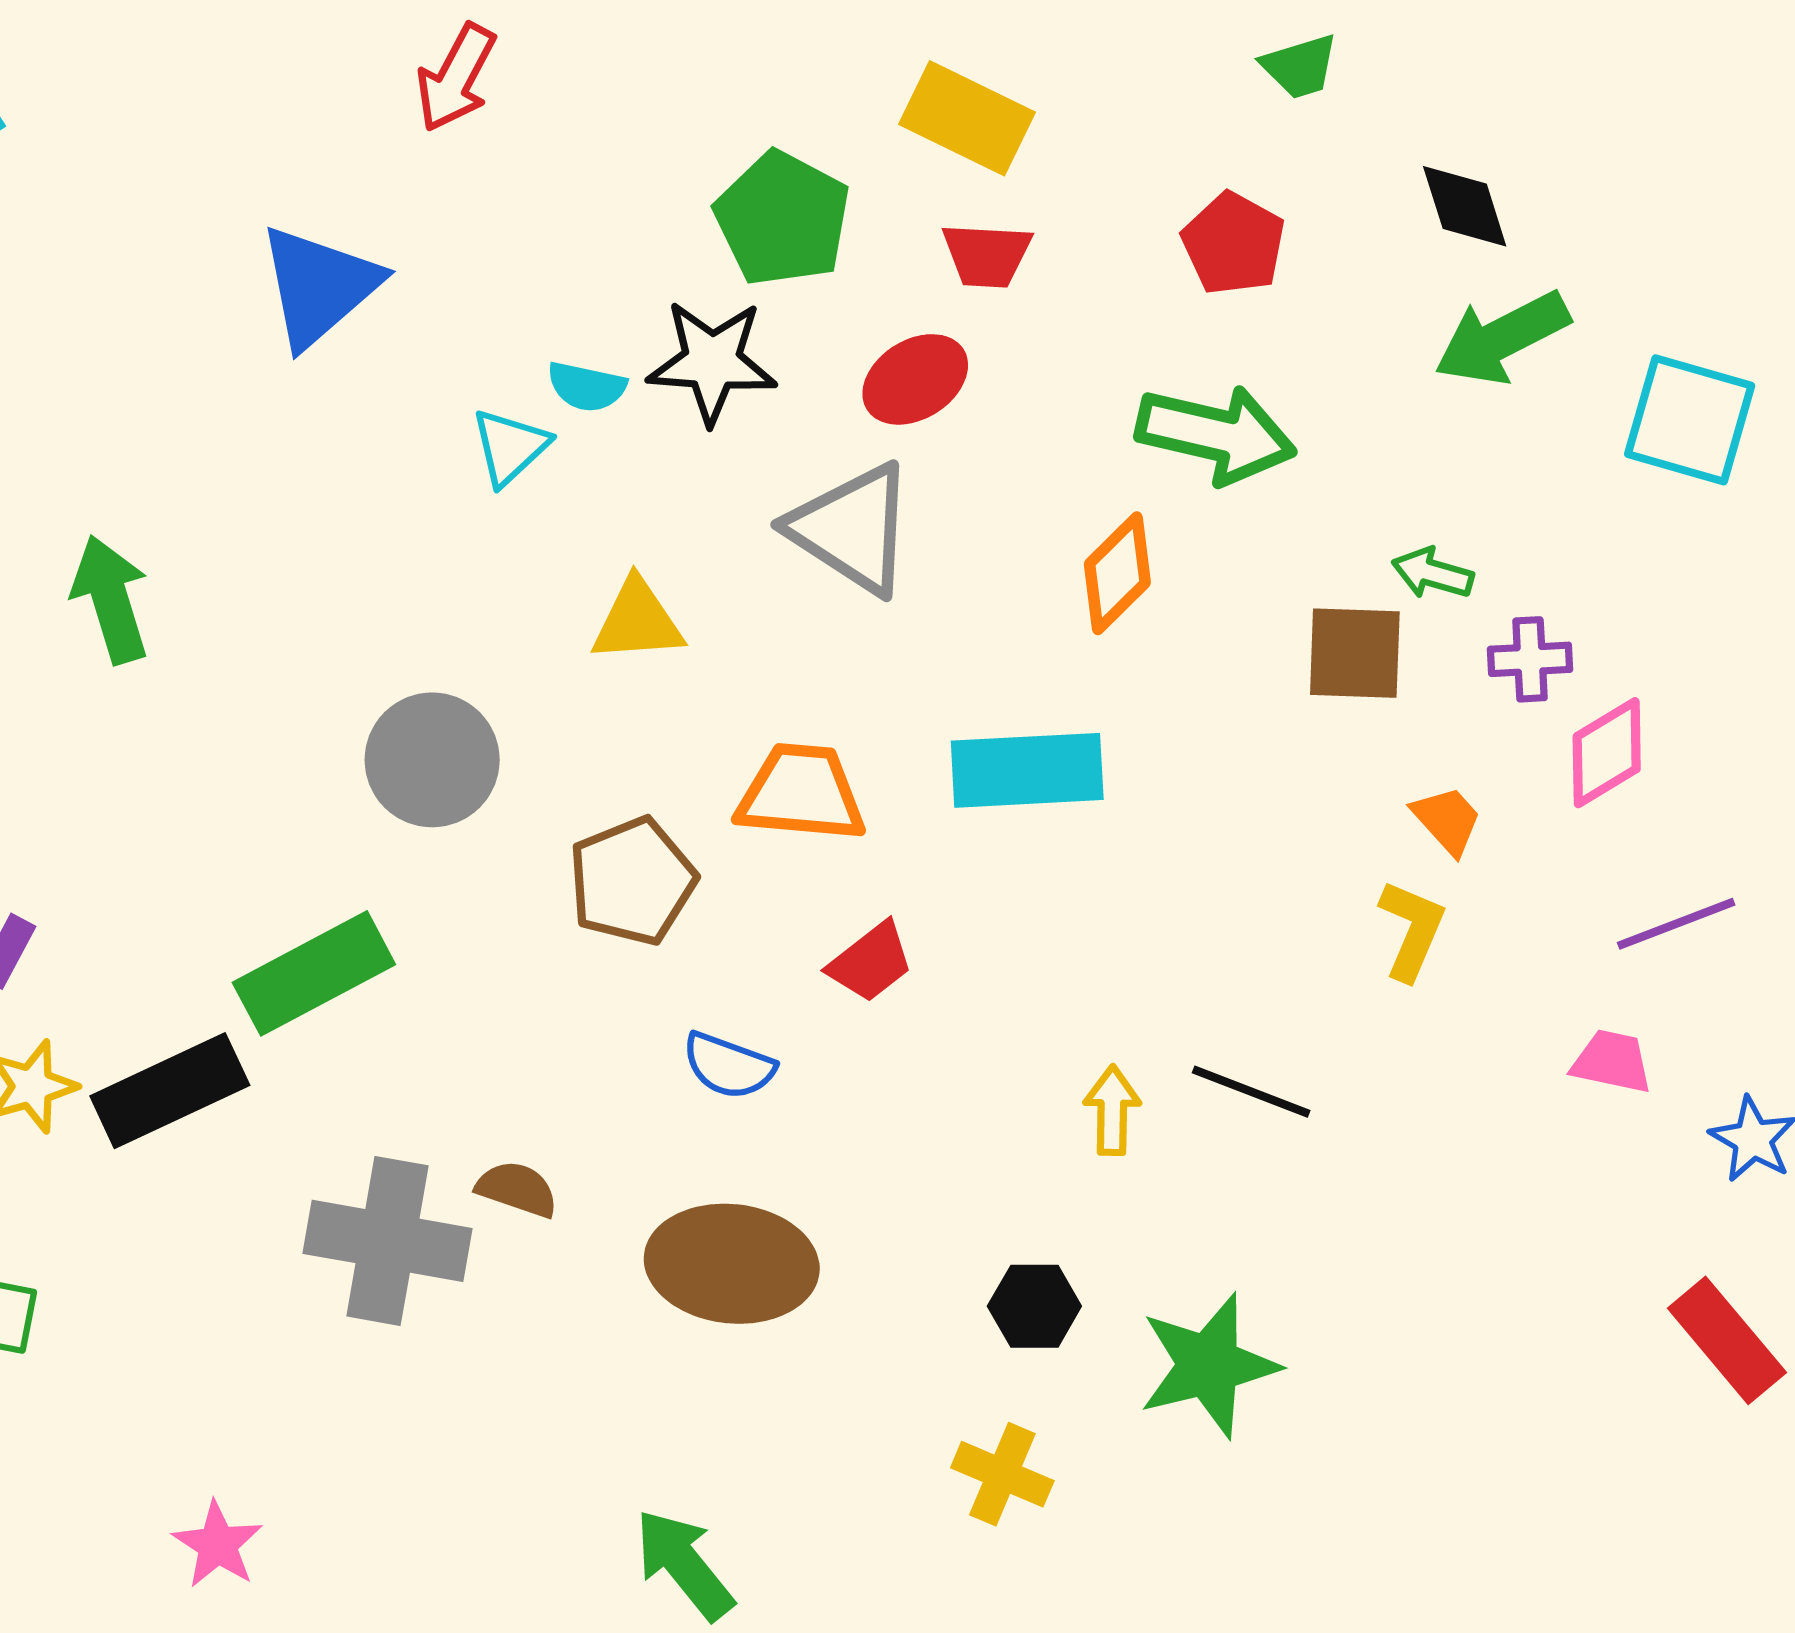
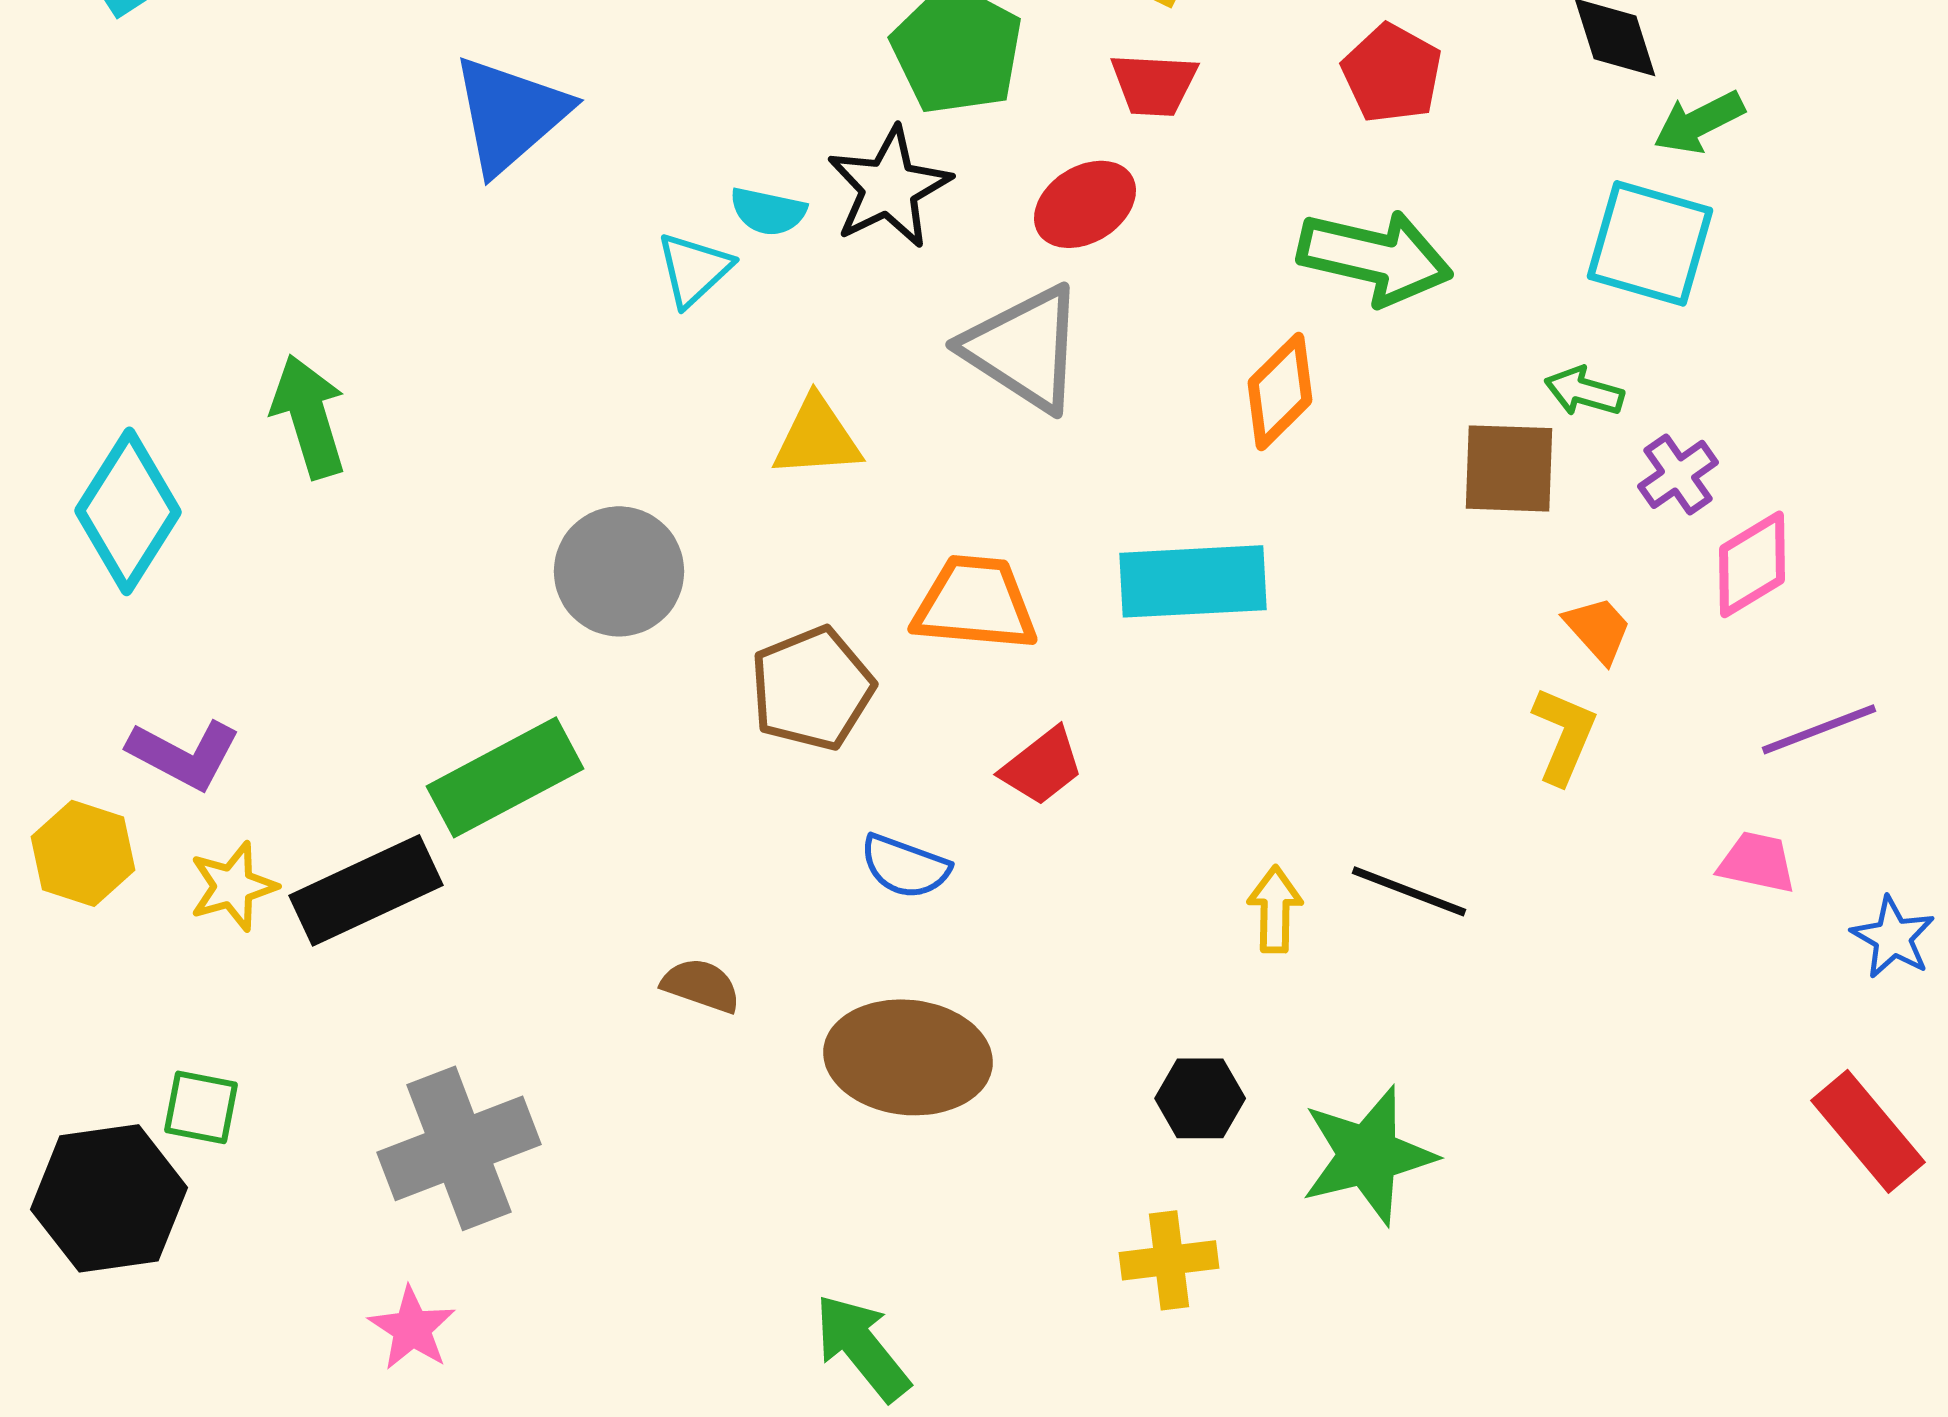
green arrow: (1502, 338) -> (1699, 122), moved, size x0.7
black star: (712, 362) -> (889, 187), turned -30
cyan square: (1690, 420) -> (1650, 243), moved
purple cross: (1530, 659) -> (1678, 474), turned -32
gray cross: (388, 1241) -> (459, 1148), moved, turned -31
yellow cross: (1002, 1474) -> (1169, 1260), turned -30

